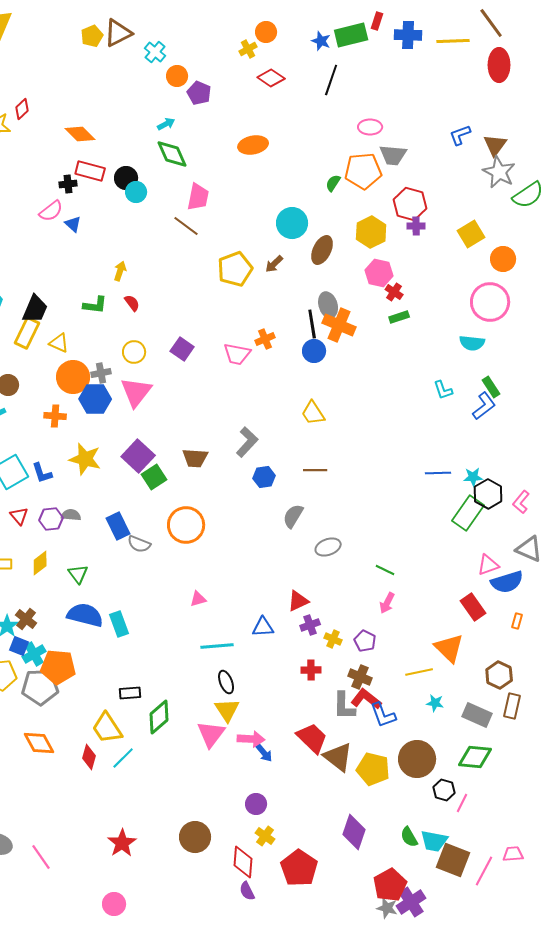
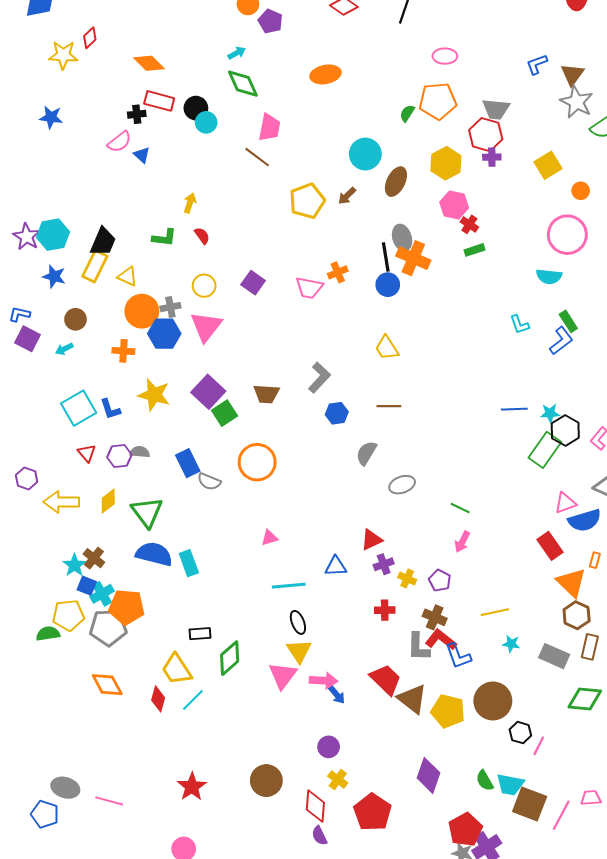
gray trapezoid: (393, 155) -> (496, 109), moved
orange circle: (503, 259) -> (581, 191), size x0.7
green triangle: (78, 574) -> (147, 512), size x1.6
orange triangle: (449, 648) -> (571, 583), moved
green diamond: (475, 757) -> (585, 699), moved
pink line: (41, 857) -> (109, 801), turned -40

